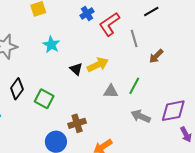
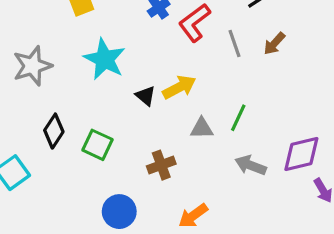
cyan star: (51, 45) -> (105, 59), size x1.5
brown arrow: (156, 56) -> (274, 43), moved
brown cross: (77, 123) -> (161, 165), moved

